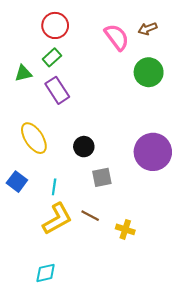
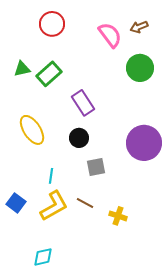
green rectangle: (52, 57) -> (49, 74), moved, size x1.4
purple rectangle: (57, 90) -> (83, 103), moved
blue square: (17, 182) -> (16, 203), moved

